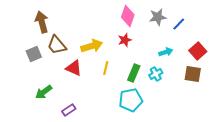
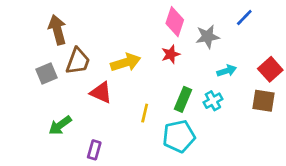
gray star: (158, 17) -> (208, 37), moved
blue line: (179, 24) -> (244, 17), moved
brown trapezoid: (57, 45) -> (78, 61), turned -120
yellow line: (106, 68) -> (145, 113), moved
purple rectangle: (69, 110) -> (94, 150), turned -40

